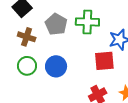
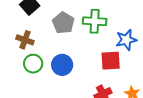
brown cross: (27, 37) -> (25, 40), moved

